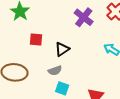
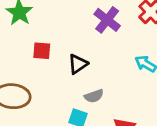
gray semicircle: (55, 71) -> (94, 96), moved

